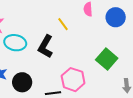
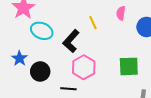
green square: (107, 59) -> (129, 66), turned 35
pink hexagon: (73, 80) -> (84, 67), moved

